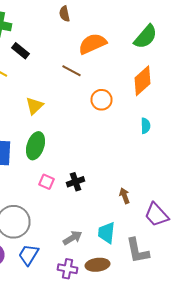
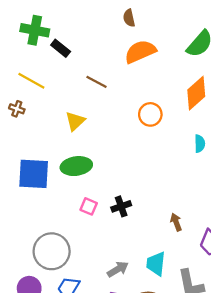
brown semicircle: (64, 14) -> (129, 18), moved
black rectangle: (20, 51) -> (61, 48), moved
brown line: (72, 71) -> (96, 82), moved
green ellipse: (36, 146) -> (76, 166), turned 64

